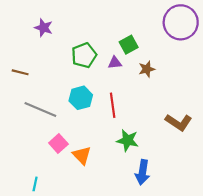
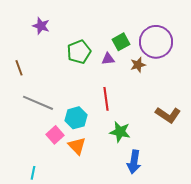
purple circle: (181, 22) -> (156, 42), moved
brown line: (20, 72) -> (19, 68), turned 56
cyan hexagon: (81, 98) -> (76, 118), moved

